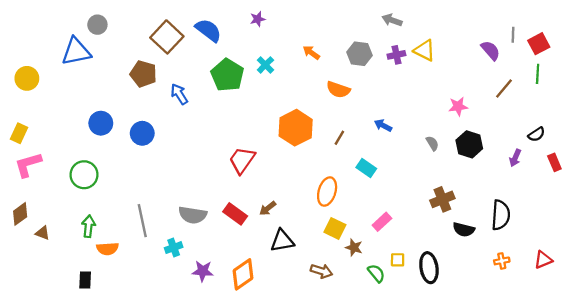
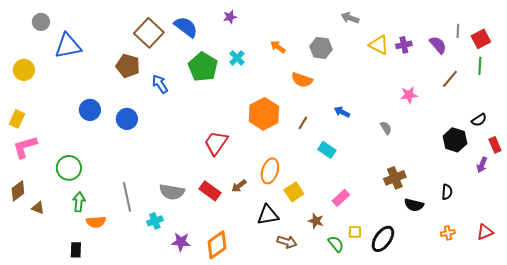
gray circle: (97, 25) -> (41, 22), moved
purple cross: (396, 55) -> (404, 45), moved
black hexagon: (469, 144) -> (455, 140), moved
purple arrow: (515, 158) -> (482, 165), moved
green circle: (84, 175) -> (69, 168), moved
orange ellipse: (327, 192) -> (270, 171), moved
black semicircle: (501, 215) -> (447, 192), size x0.6
yellow square: (335, 228) -> (294, 192), moved, turned 30
black triangle: (282, 241) -> (268, 215), moved
black ellipse: (429, 268) -> (383, 239), turned 44

